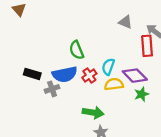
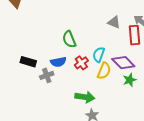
gray triangle: (125, 22) -> (114, 22), moved
blue semicircle: (65, 74) -> (58, 62), size x0.7
yellow semicircle: (114, 84) -> (104, 71), turned 120

